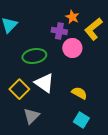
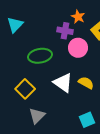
white triangle: (44, 83) -> (63, 83), moved
yellow semicircle: (79, 93) -> (86, 83), moved
cyan square: (81, 120) -> (87, 120), turned 35

